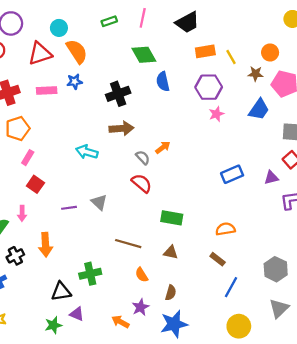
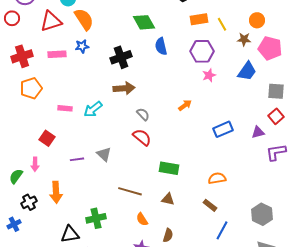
orange arrow: (163, 147) -> (185, 105), moved
cyan arrow: (87, 152) -> (93, 109), turned -54
pink rectangle: (28, 158) -> (65, 108), moved, turned 64

